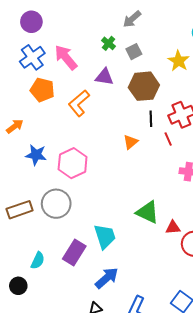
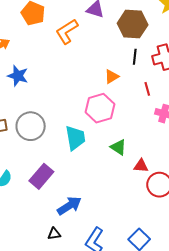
red line: (168, 139) -> (147, 89), moved
pink hexagon: (73, 163) -> (100, 108), moved
green triangle: (148, 212) -> (118, 147), size x0.7
cyan trapezoid: (105, 236) -> (75, 138), moved

